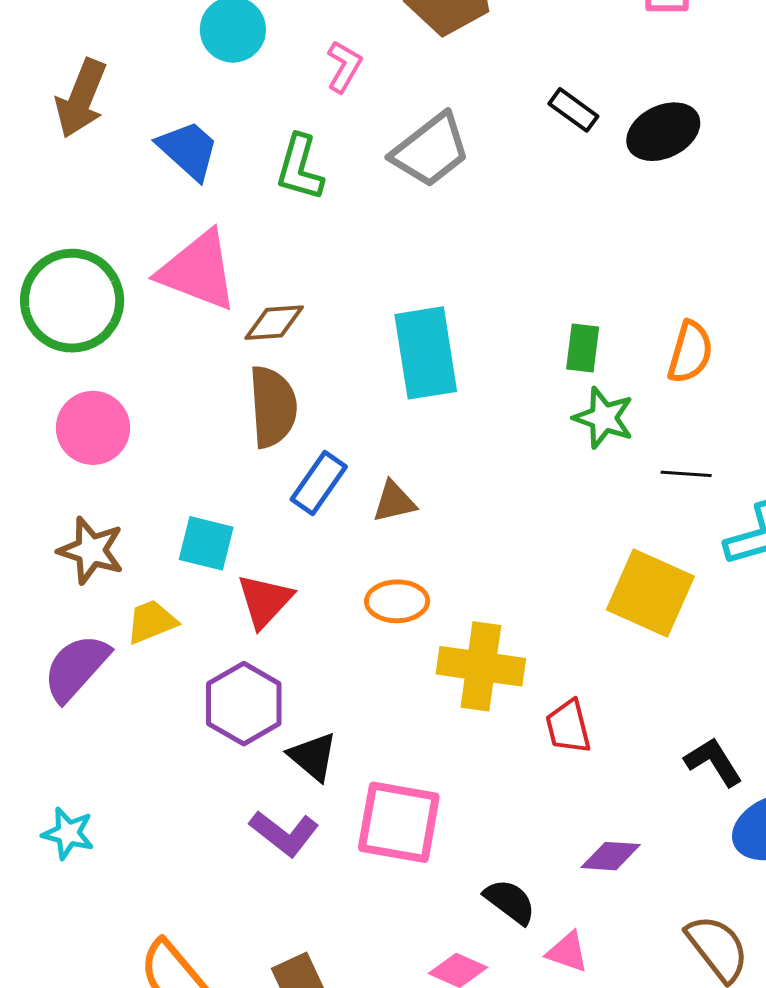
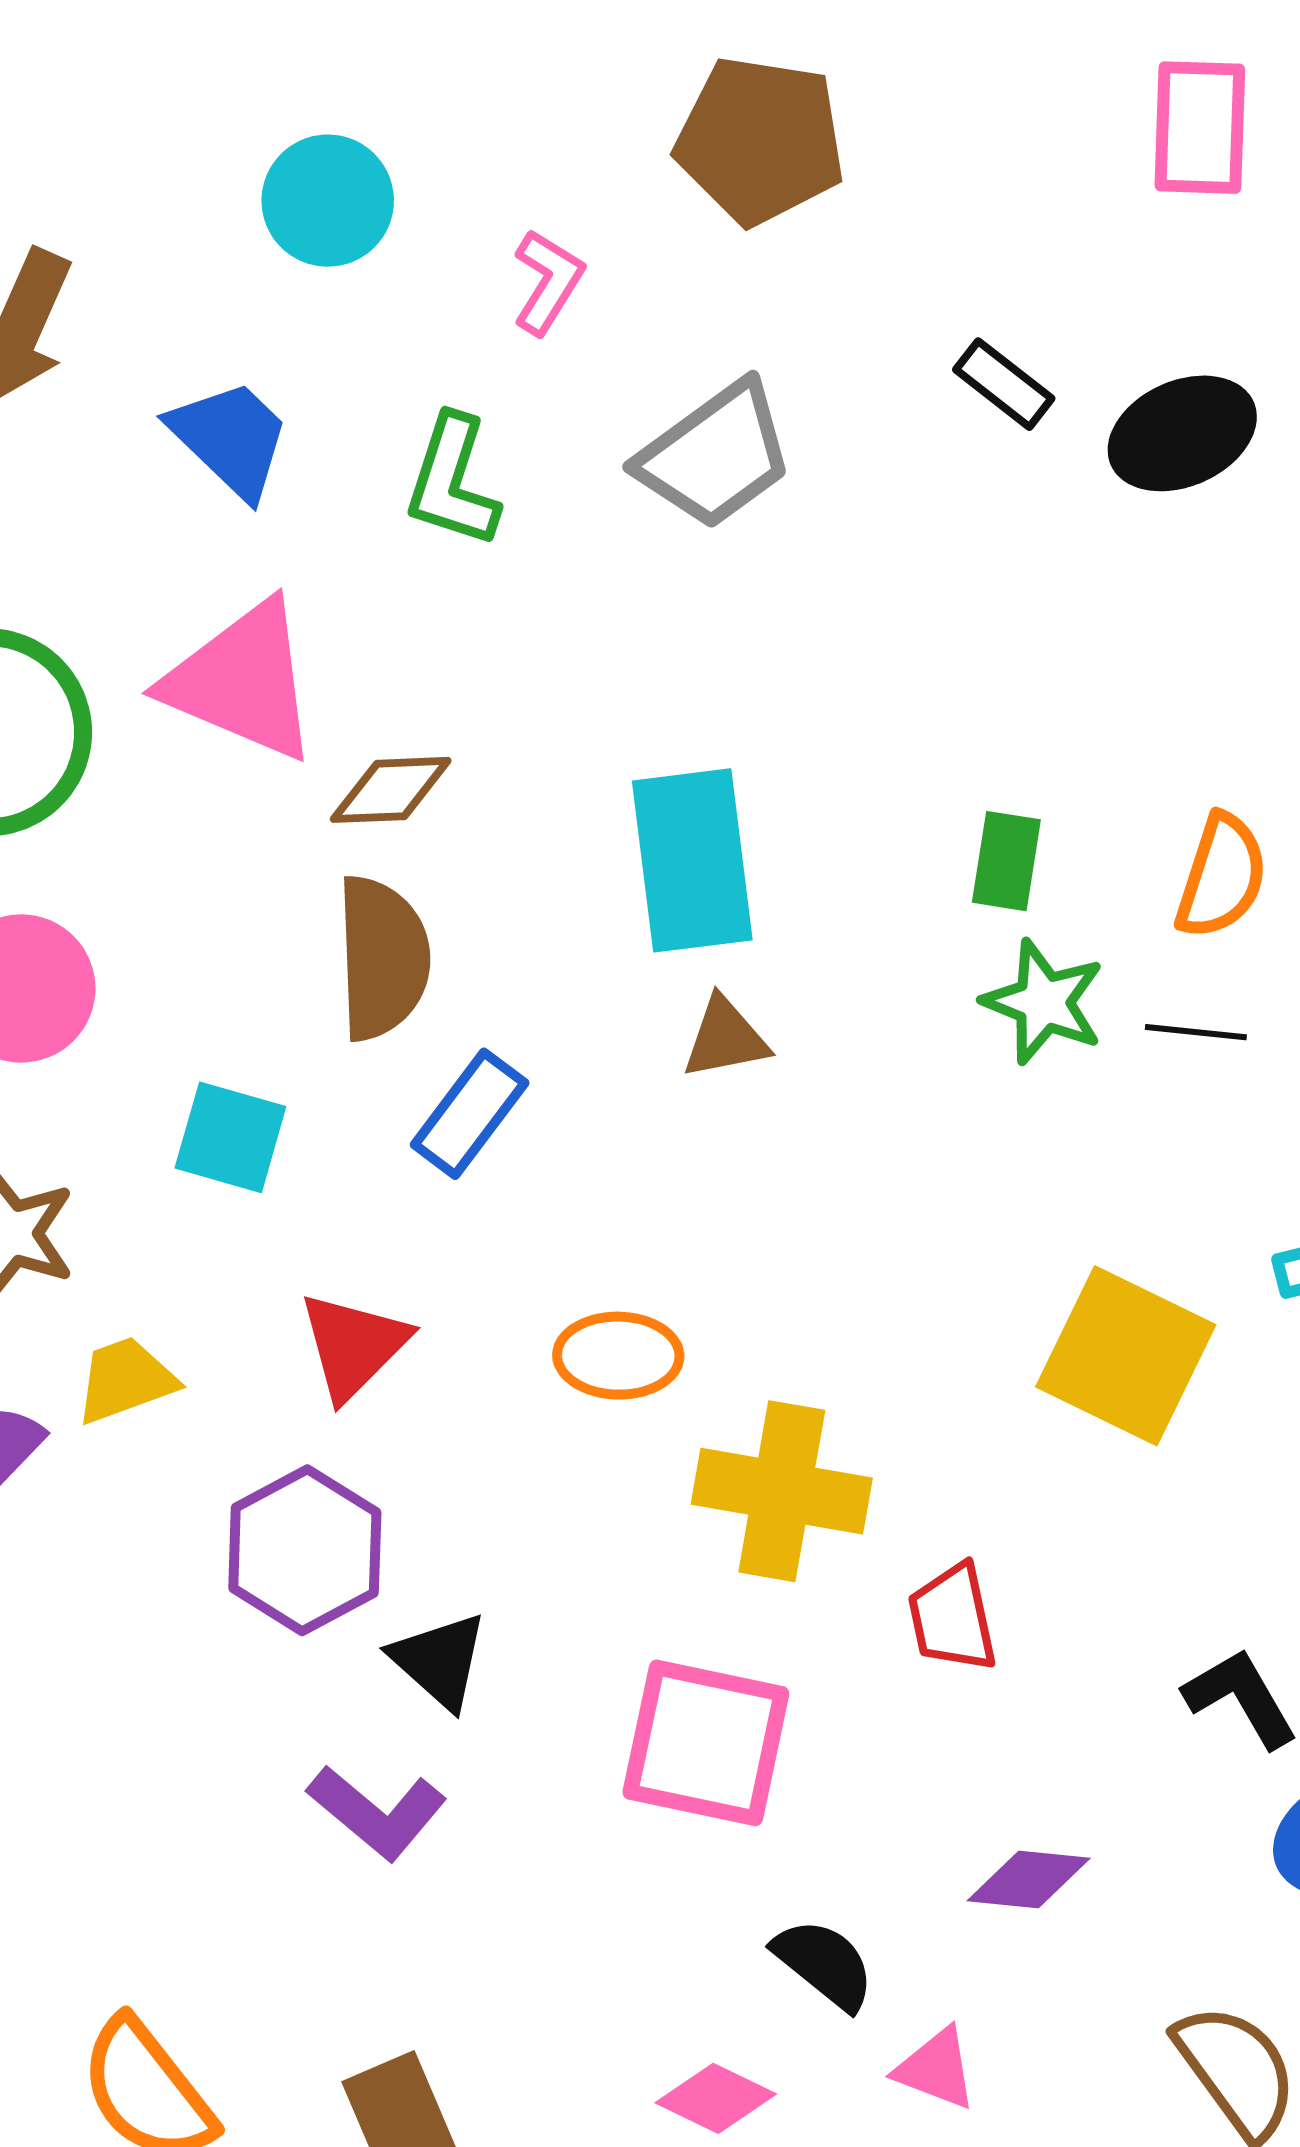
black line: (686, 474) -> (1196, 1032), moved
brown triangle: (394, 502) -> (725, 1038), moved
cyan square: (206, 543) -> (230, 1137), moved
pink square: (399, 822) -> (706, 1743), moved

